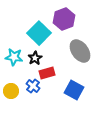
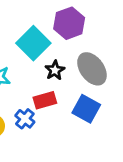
black star: (35, 58) -> (55, 70), moved
blue square: (74, 90) -> (86, 109), moved

